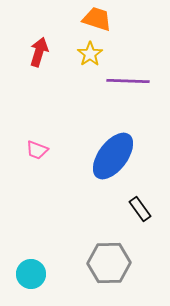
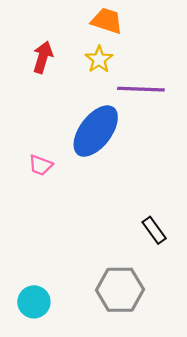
blue ellipse: (113, 156) -> (96, 131), moved

